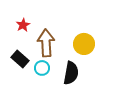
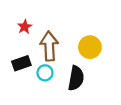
black rectangle: (20, 59) -> (21, 63), turned -60

